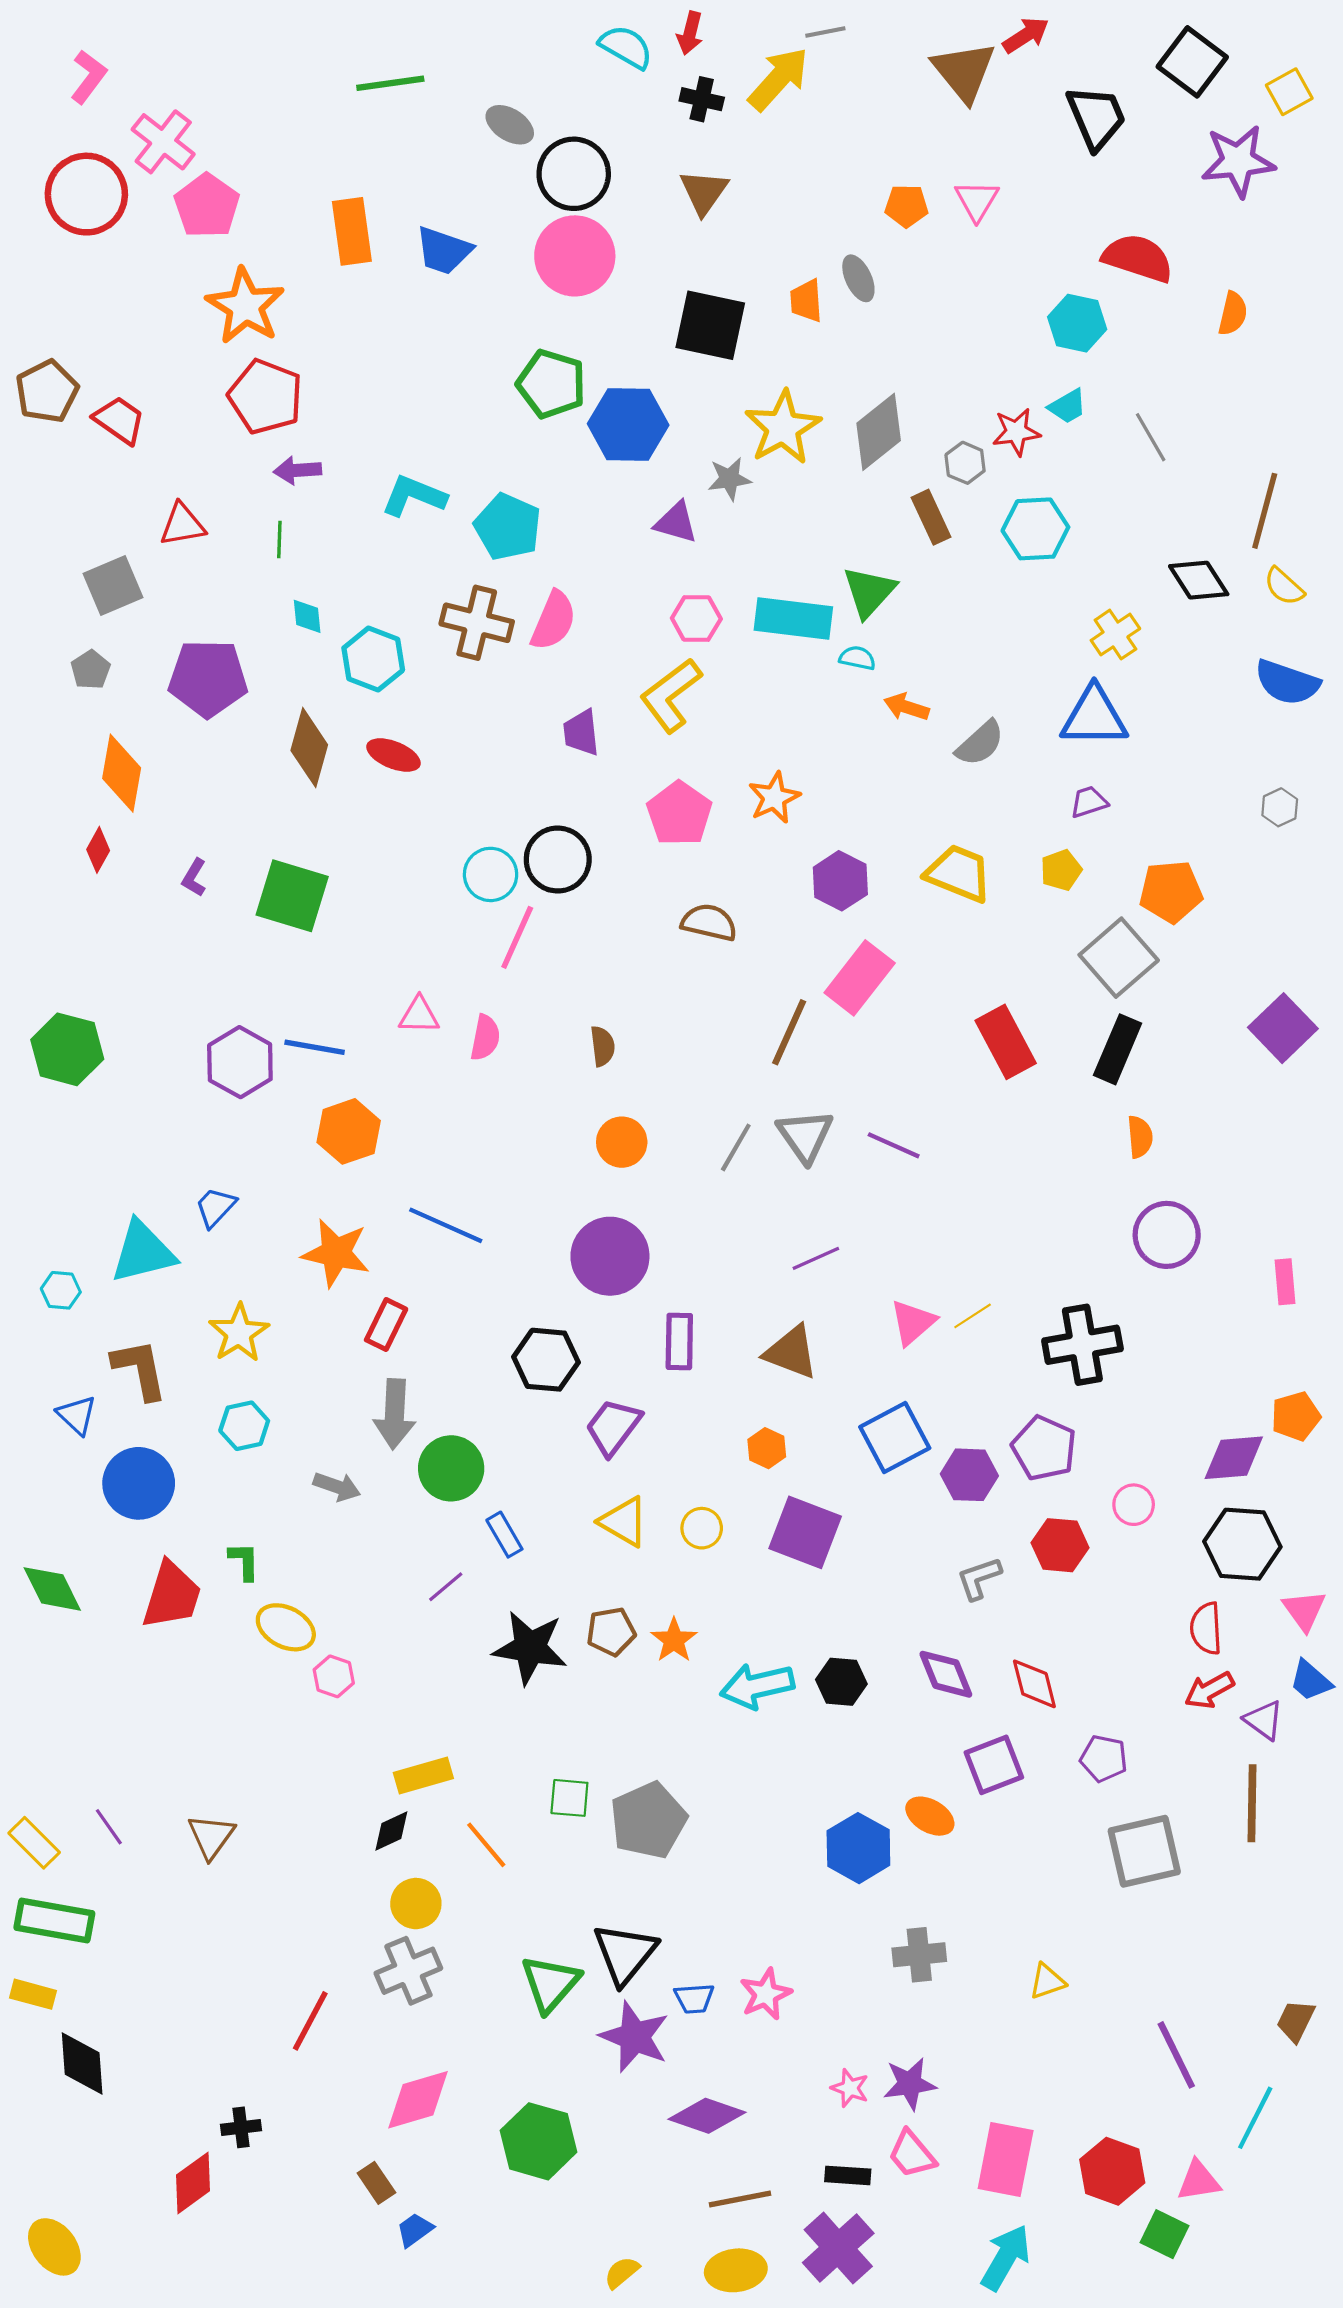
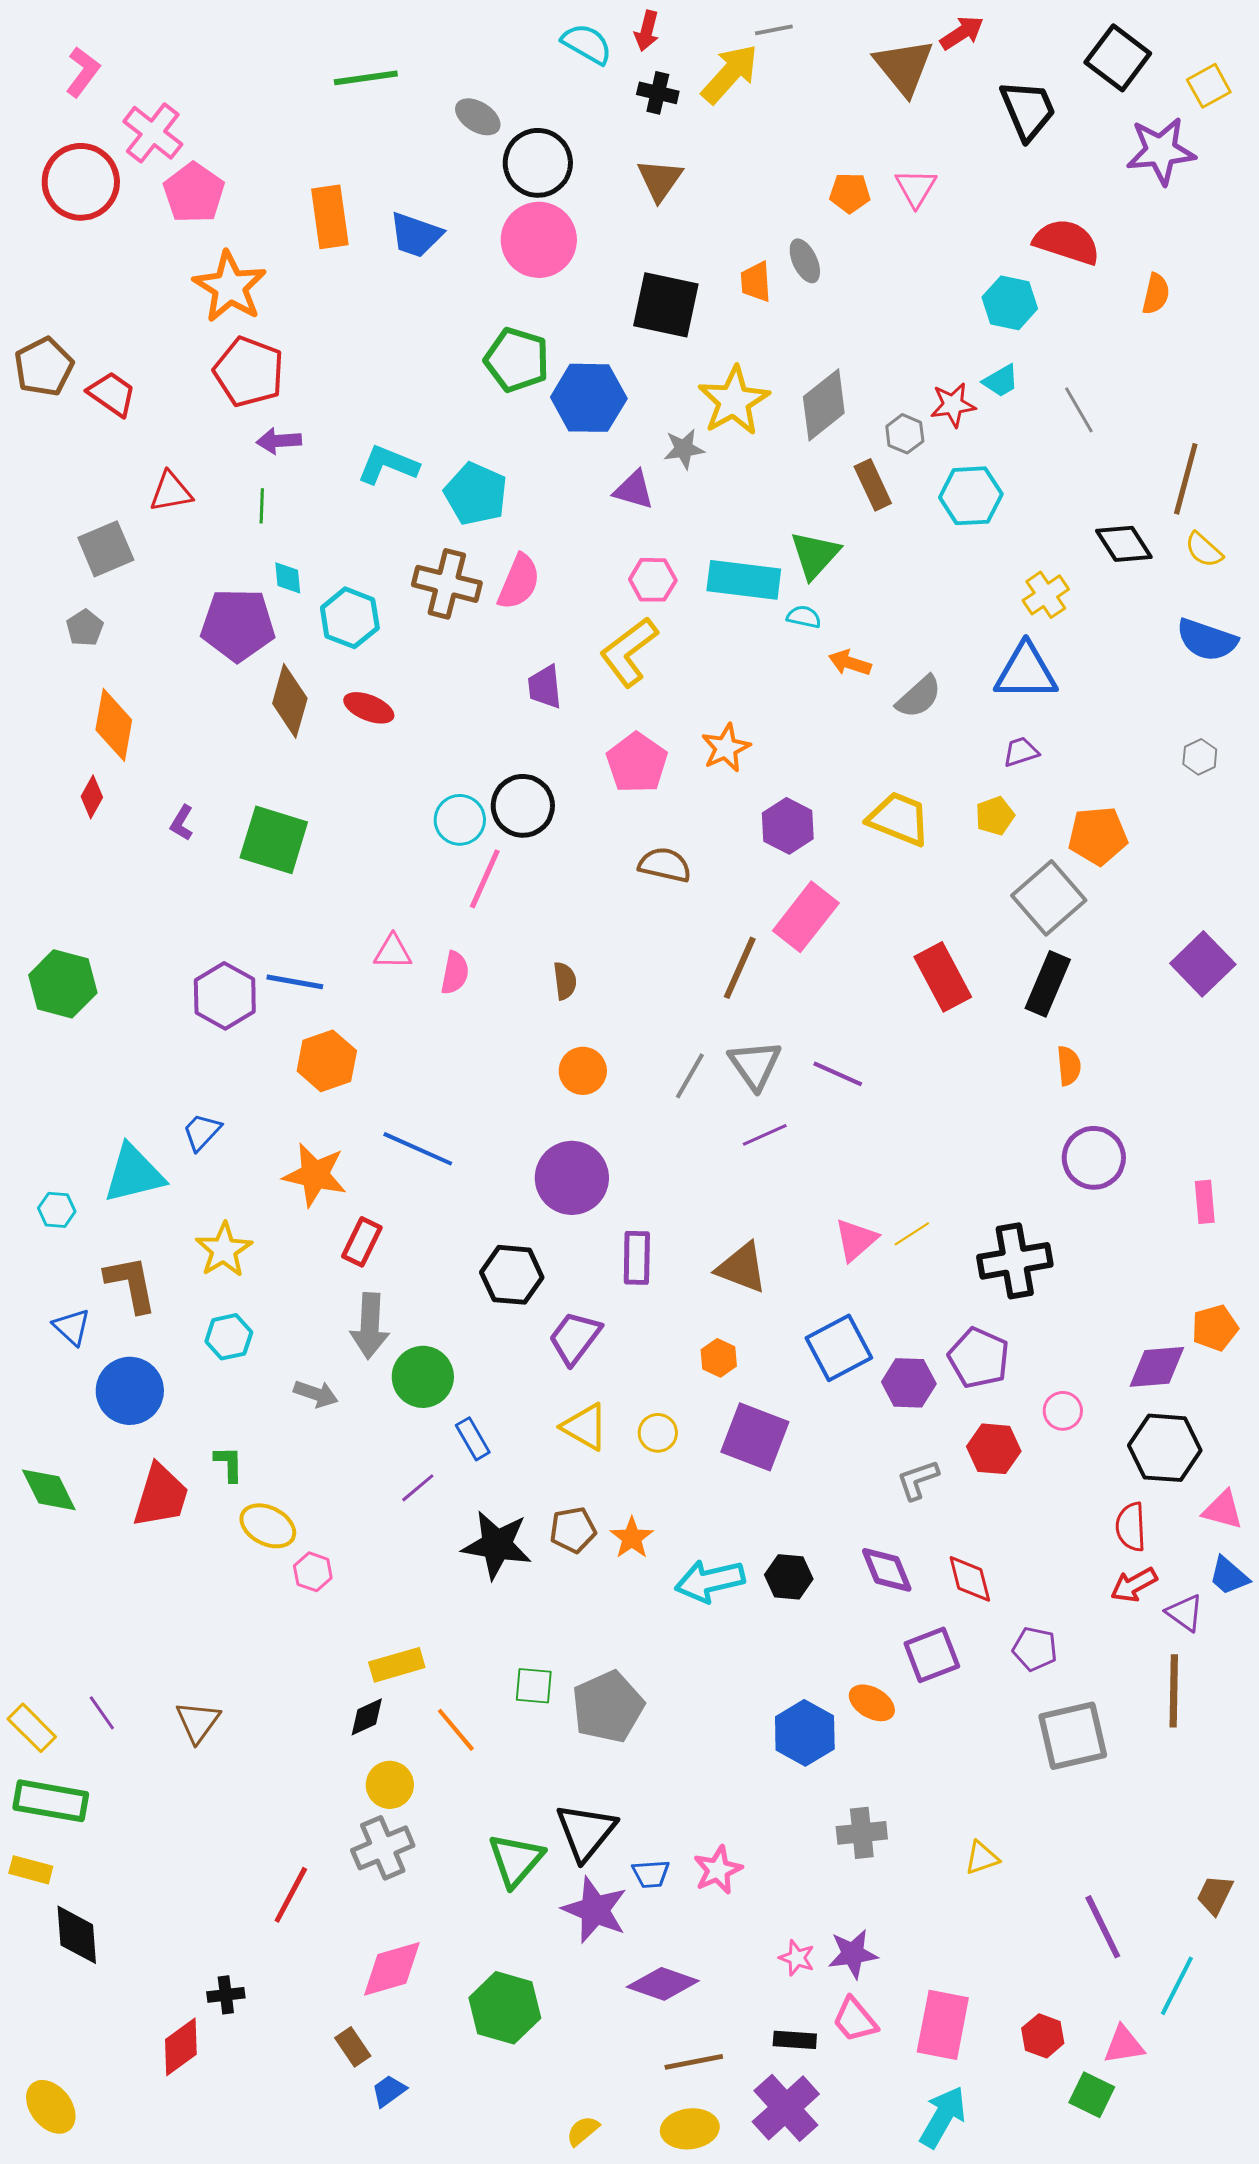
purple pentagon: (208, 678) -> (238, 625), moved
purple line: (816, 1258) -> (765, 1135), moved
pink triangle: (1304, 1610) -> (1223, 1510), turned -39
red hexagon: (1112, 2171) -> (1043, 2036), size x0.7

